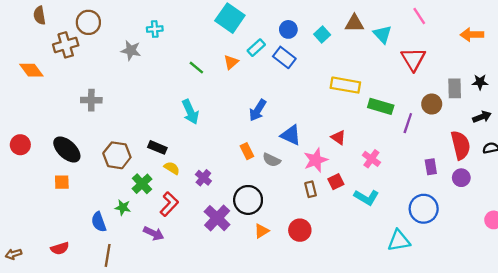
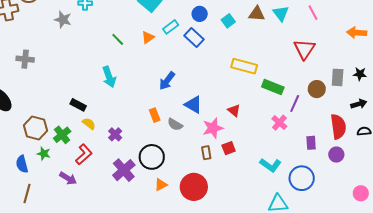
cyan triangle: (383, 34) -> (281, 13), moved
brown hexagon: (117, 155) -> (35, 128), moved
pink cross: (371, 159) -> (279, 123), moved
cyan L-shape: (366, 197) -> (270, 165), moved
red circle: (300, 230) -> (194, 187), size x1.4

